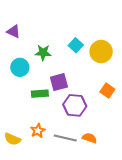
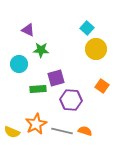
purple triangle: (14, 31) -> (28, 30), moved
cyan square: (76, 45) -> (87, 28), moved
orange star: (38, 131) -> (36, 124), size x1.5

